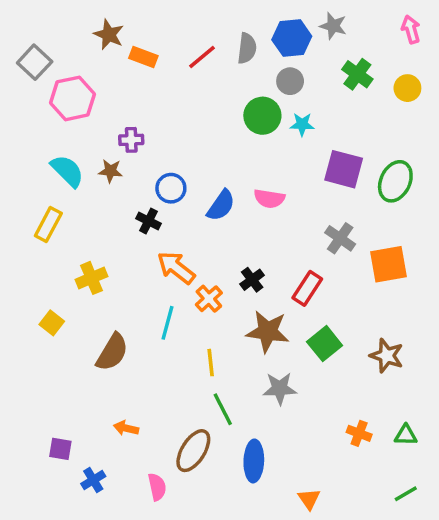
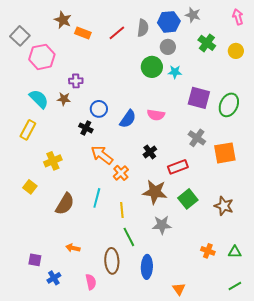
black cross: (252, 280) -> (150, 152), moved
red rectangle: (307, 288) -> (178, 167), turned 36
cyan line: (167, 323) -> (97, 198), moved
brown ellipse: (193, 451) -> (112, 261), turned -35

